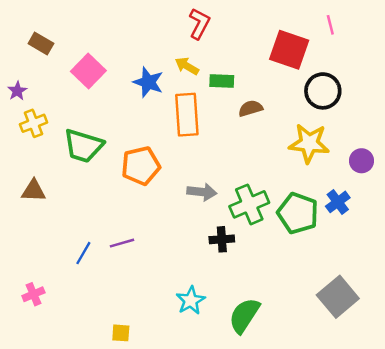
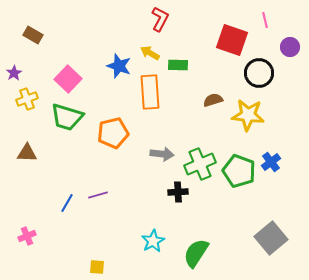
pink square: (88, 71) -> (68, 79), moved
brown semicircle: (250, 108) -> (213, 100), moved
purple circle: (361, 161) -> (290, 47), moved

